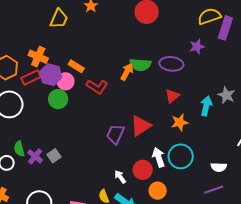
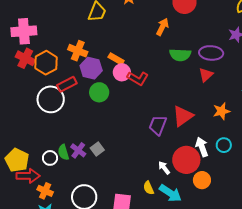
orange arrow: (127, 72) -> (162, 27), moved
red rectangle: (31, 77) -> (67, 84), moved
pink circle: (65, 81) -> (122, 72), moved
red triangle: (172, 96) -> (206, 75), moved
green semicircle: (19, 149) -> (63, 152), moved
cyan circle: (181, 156) -> (224, 145), size x0.6
red circle: (143, 170) -> (186, 160), size x1.4

